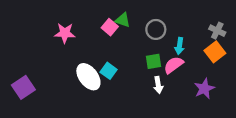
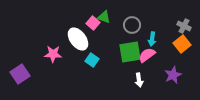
pink star: (65, 33) -> (53, 54), moved
green square: (153, 61) -> (130, 52), size x1.6
white ellipse: (88, 77) -> (78, 39), moved
white arrow: (158, 85) -> (139, 80), moved

